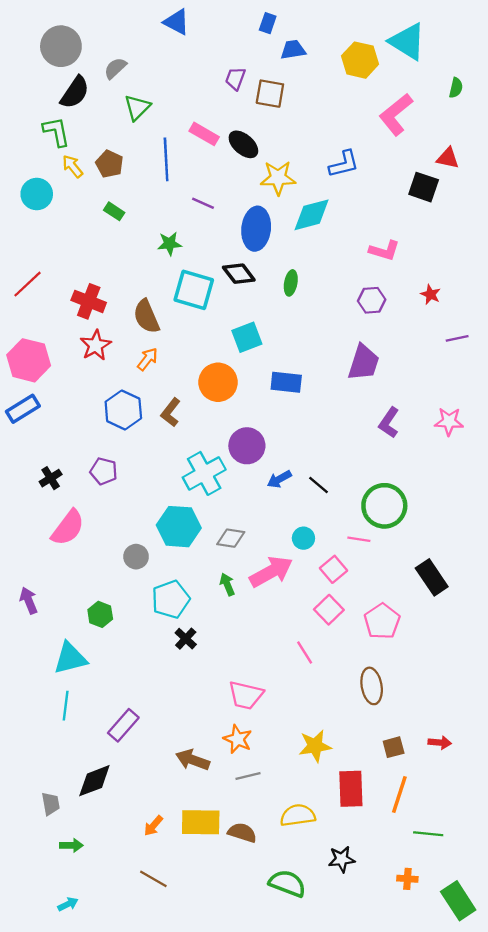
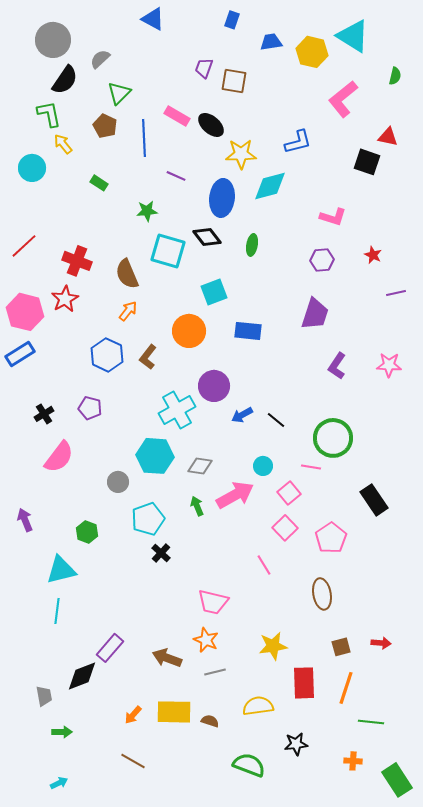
blue trapezoid: (293, 50) -> (271, 42), moved
brown pentagon: (109, 164) -> (105, 126), moved
red star: (96, 345) -> (65, 299), moved
purple rectangle: (123, 725) -> (110, 648), moved
brown semicircle: (242, 833) -> (210, 721), size x0.7

